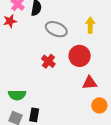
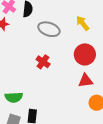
yellow arrow: (90, 25) -> (83, 23), turned -35
red circle: (80, 56) -> (85, 54), moved

